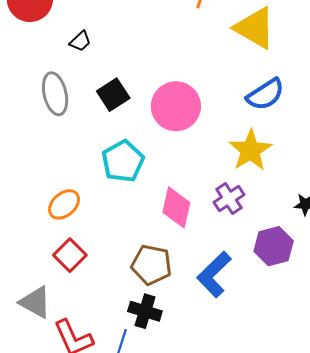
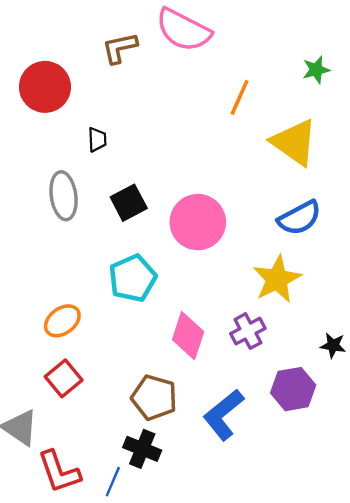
black trapezoid: (80, 41) -> (97, 140), turned -55

